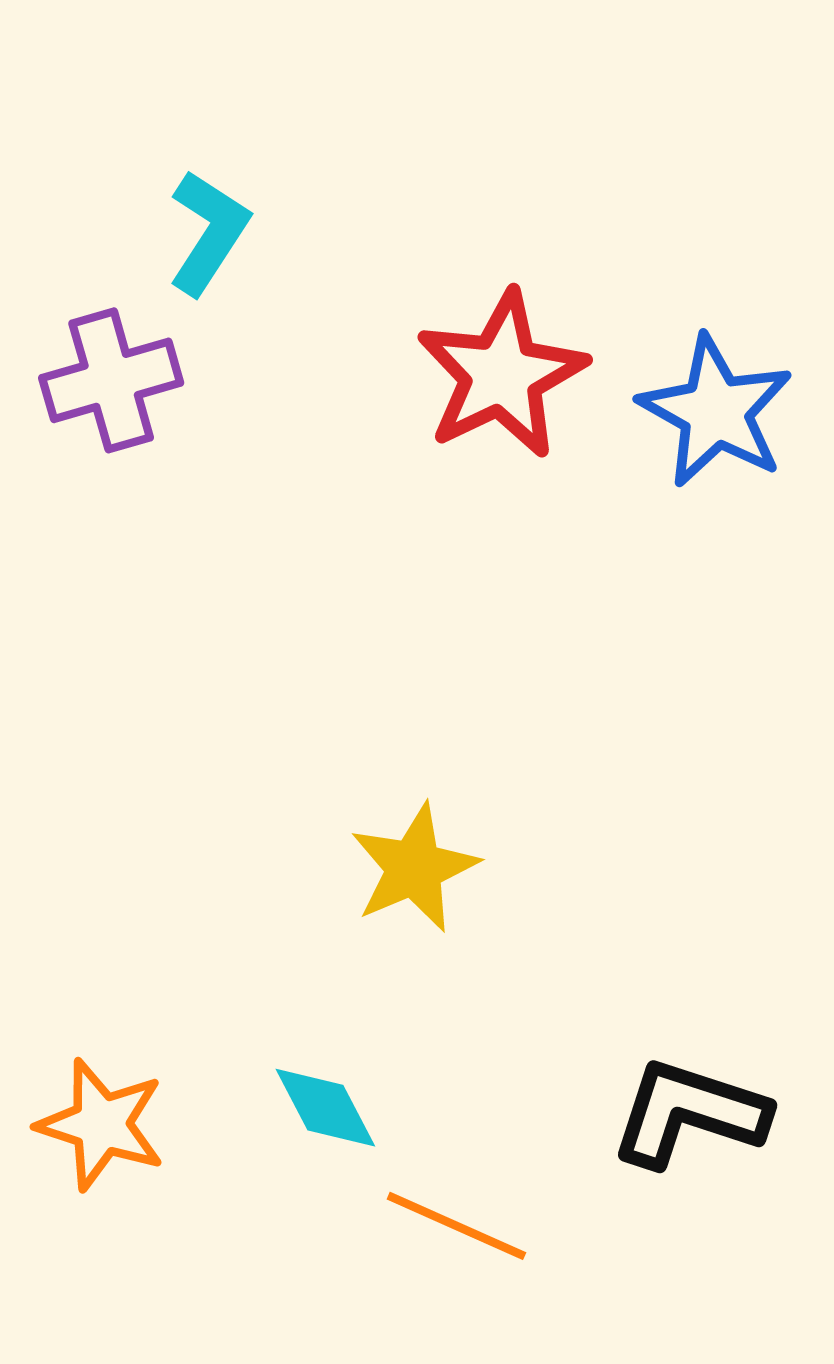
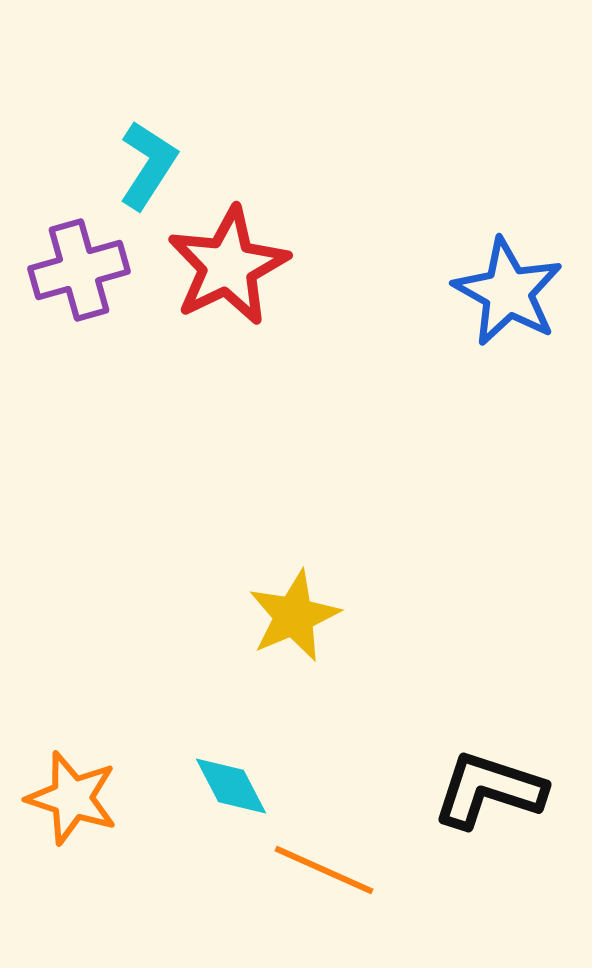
red star: (502, 375) -> (228, 266), moved

